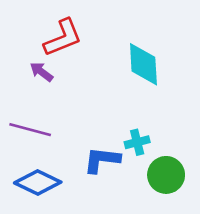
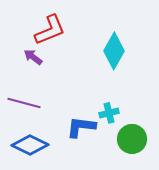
cyan diamond: (143, 64) -> (114, 51), turned 33

